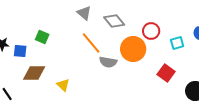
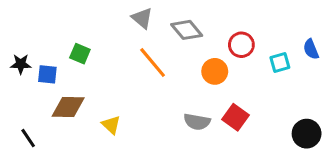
orange circle: (133, 49) -> (215, 71), size x0.7
gray semicircle: (108, 62) -> (197, 122), moved
red square: (166, 73) -> (235, 117), moved

